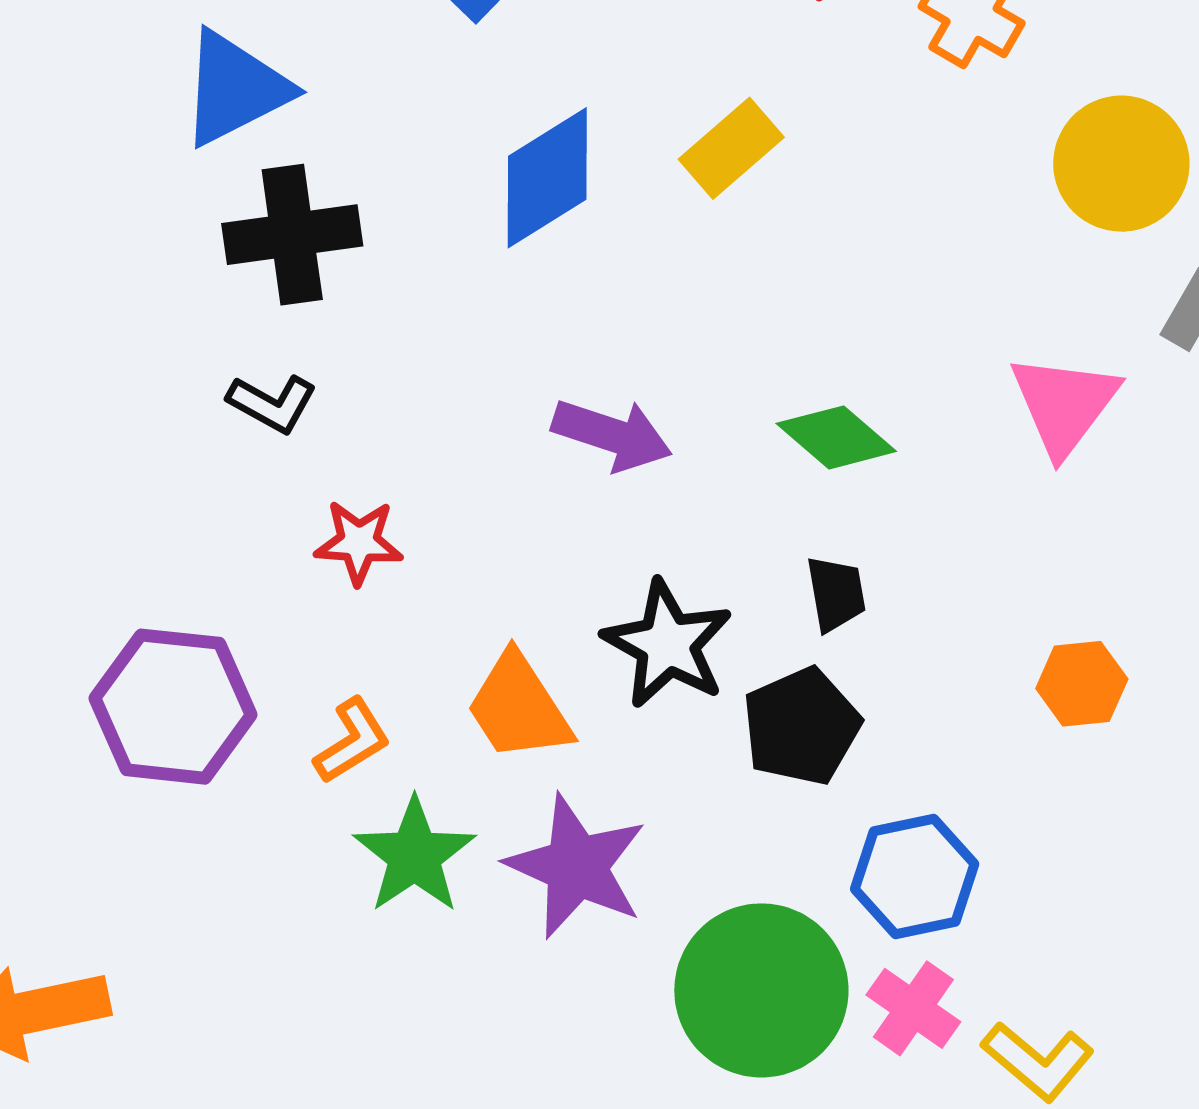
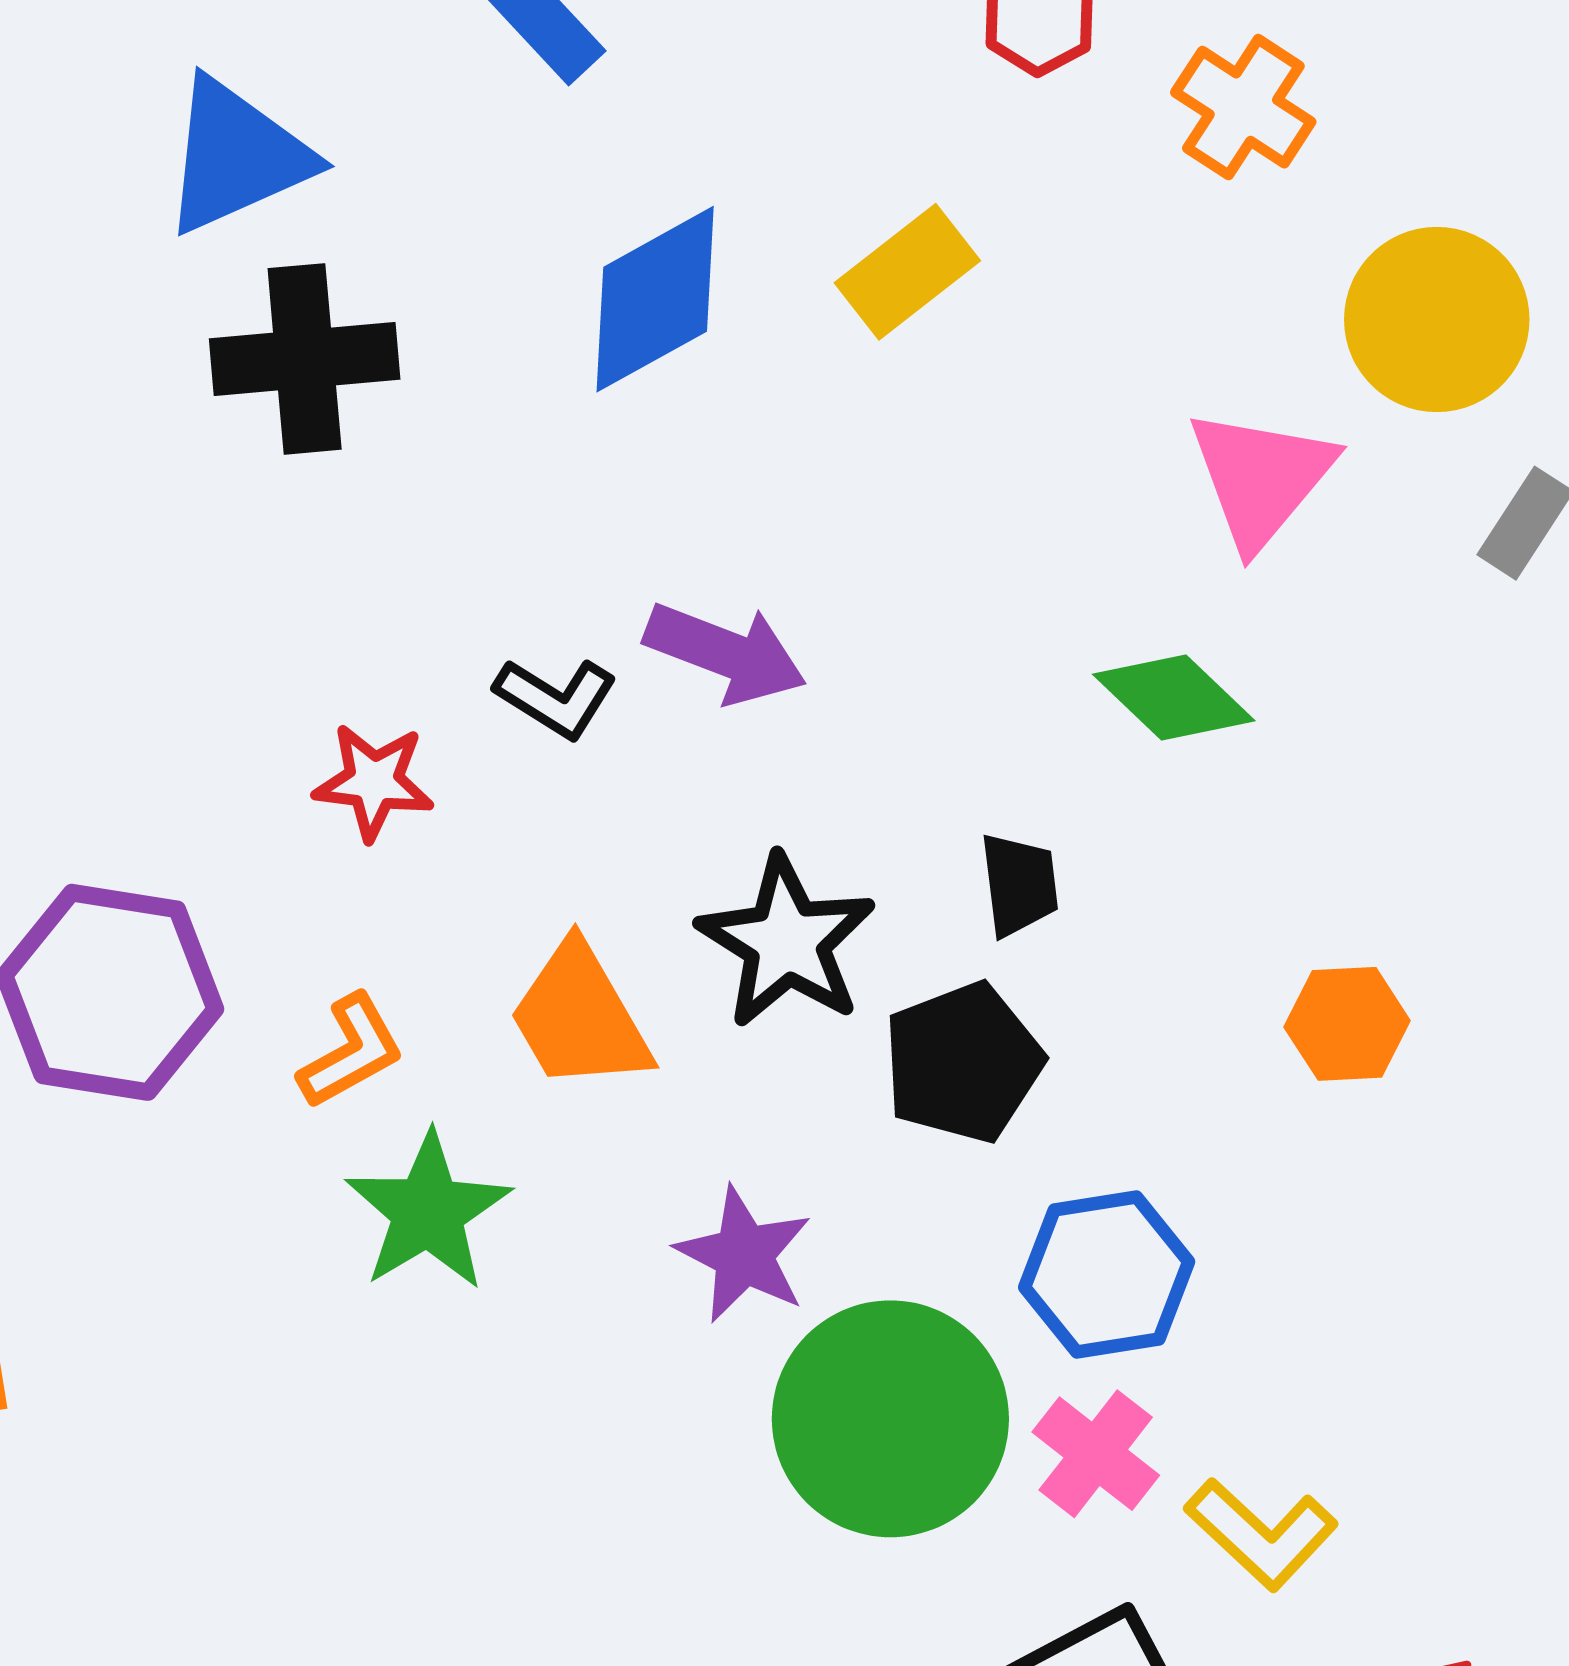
black L-shape: (272, 403) -> (556, 698), moved
pink triangle: (1064, 404) -> (1261, 478), moved
green diamond: (836, 437) -> (1174, 697), moved
purple star: (576, 867) -> (744, 1255), moved, size x0.7

